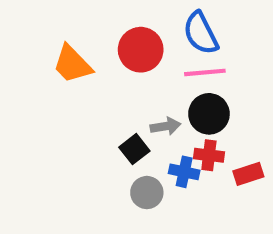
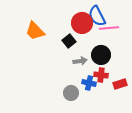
red circle: (141, 50) -> (82, 23), moved
pink line: (205, 72) -> (109, 28), moved
black square: (134, 149) -> (69, 41), moved

